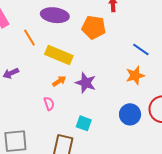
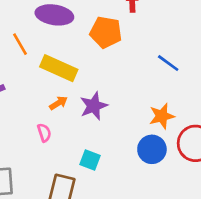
orange star: (135, 75) -> (162, 116), moved
purple star: (86, 83) -> (94, 106), turned 30

